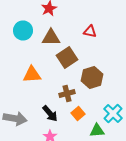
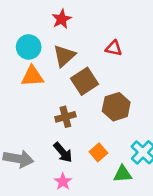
brown triangle: (51, 38) -> (64, 56), turned -42
orange triangle: (32, 74) -> (32, 76), moved
brown cross: (67, 94) -> (65, 117), moved

